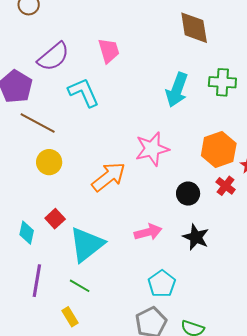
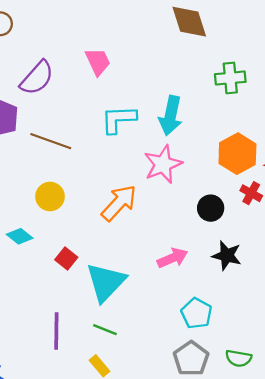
cyan arrow: (177, 90) -> (171, 116), moved
cyan L-shape: (84, 92) -> (119, 119), moved, turned -60
brown line: (38, 123) -> (51, 141), moved
cyan diamond: (27, 233) -> (20, 236), moved, turned -55

